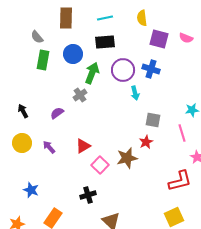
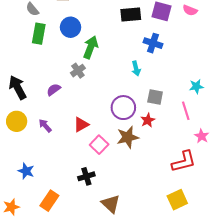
black rectangle: (105, 42) -> (131, 15), moved
purple circle: (123, 70) -> (123, 108), moved
black arrow: (23, 111) -> (18, 87), size x1.6

